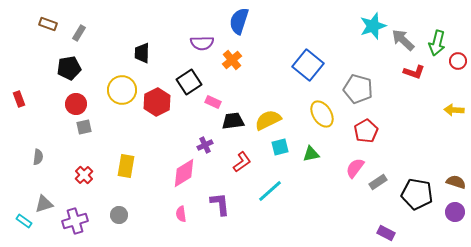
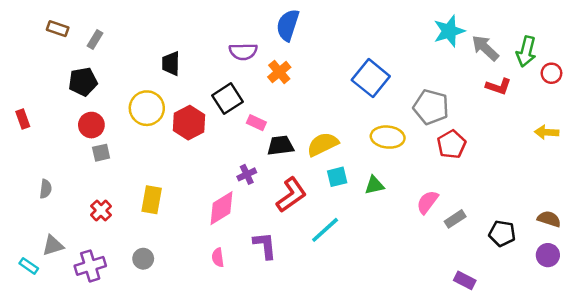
yellow ellipse: (322, 114) -> (388, 137), turned -52
red pentagon: (366, 131) -> (452, 144), moved
red L-shape: (242, 162) -> (291, 195), size x1.4
black pentagon: (417, 194) -> (502, 233), size x0.7

